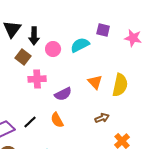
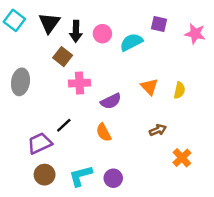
pink circle: (53, 49) -> (102, 34), moved
yellow semicircle: (120, 85) -> (179, 90), size x0.6
black line: (30, 122) -> (64, 125), moved

